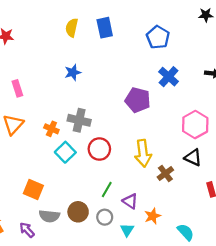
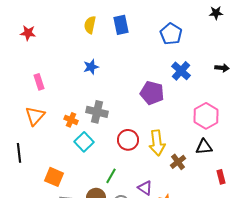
red circle: (99, 149) -> (128, 140), moved
black triangle: (193, 158) -> (204, 147), turned -30
green line: (107, 189) -> (111, 176), moved

